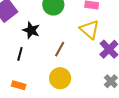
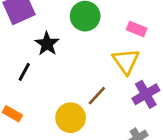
brown line: (60, 49) -> (97, 96), moved

